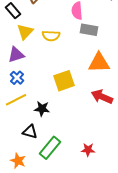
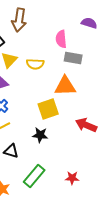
orange triangle: (99, 63) -> (65, 86), moved
black star: (42, 109) -> (40, 135), moved
black triangle: (30, 132) -> (11, 151), moved

